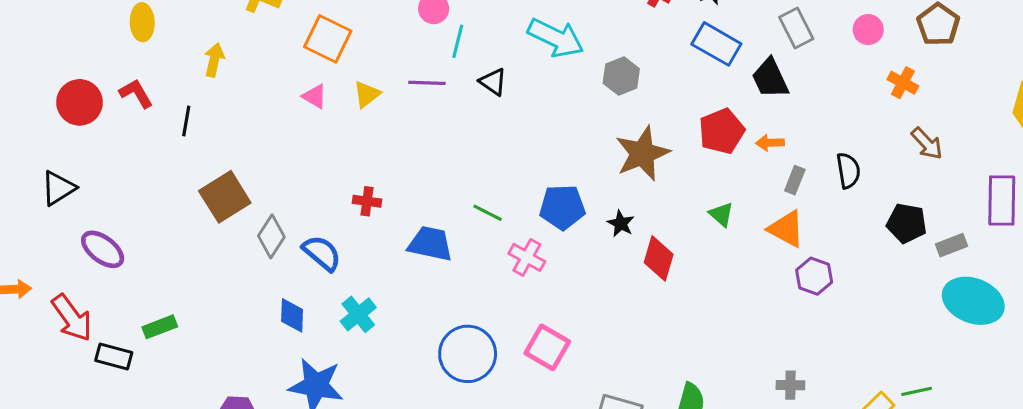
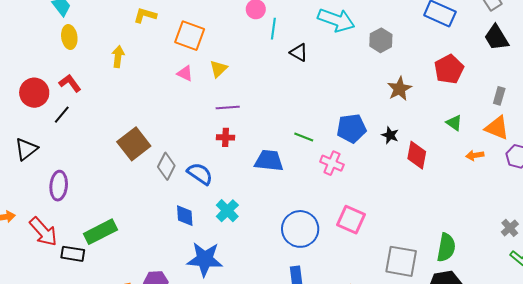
black trapezoid: (770, 78) -> (496, 38), moved
purple line: (427, 83) -> (228, 107), moved
black line: (186, 121) -> (62, 115), moved, turned 36
orange arrow: (770, 143) -> (475, 155), moved
brown star: (642, 153) -> (399, 89), size x0.7
purple ellipse: (103, 249) -> (59, 186), turned 64
green rectangle: (160, 327) -> (100, 232), size x1.5
gray cross: (790, 385) -> (510, 228), turned -36

